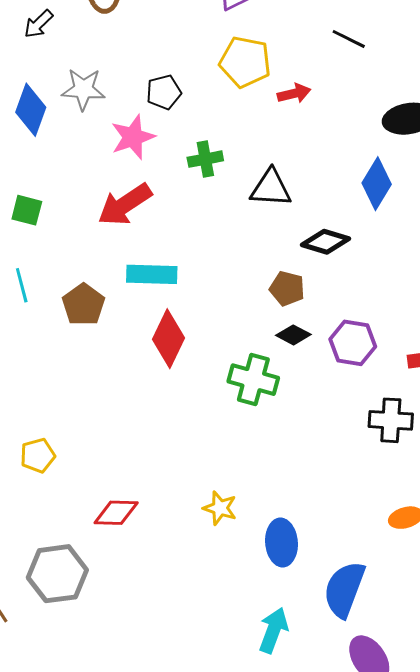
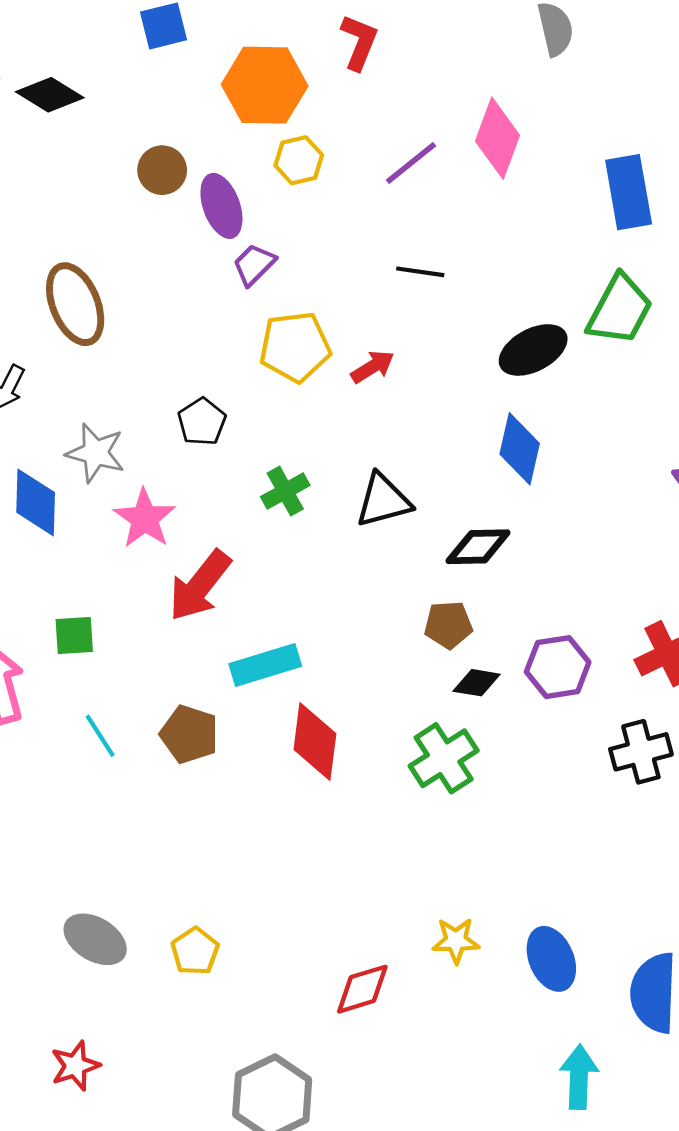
gray star: (83, 89) -> (95, 453), turned 30
pink star: (133, 137) -> (145, 518), moved
green cross: (253, 380) -> (444, 758), turned -30
red diamond: (116, 513) -> (362, 989), moved

